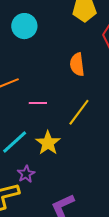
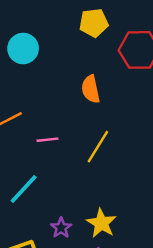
yellow star: (48, 143) -> (101, 223), moved
purple star: (26, 174) -> (61, 228), moved

